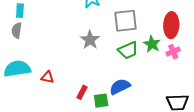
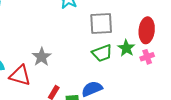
gray star: (90, 40) -> (42, 57), moved
red triangle: (47, 77) -> (20, 75), size x1.6

